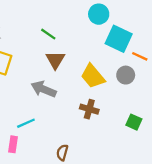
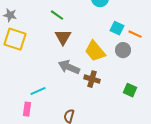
cyan square: (119, 39) -> (117, 28), moved, size x0.6
gray arrow: (44, 89) -> (69, 67), moved

